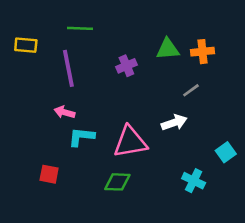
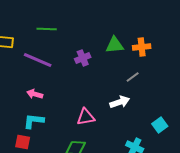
purple line: (68, 68) -> (38, 60), turned -56
cyan L-shape: (81, 137) -> (34, 121), moved
pink triangle: (130, 142) -> (86, 117), size x0.7

